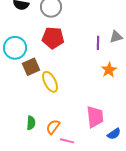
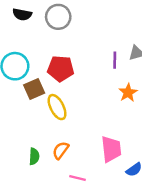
red pentagon: (53, 38) -> (61, 69), moved
orange semicircle: (53, 127) -> (61, 150), moved

